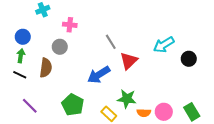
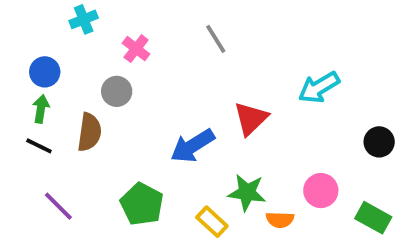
pink cross: (70, 25) -> (136, 49), turned 32
gray line: (111, 42) -> (216, 39), moved
black circle: (189, 59) -> (379, 142), moved
pink circle: (164, 112) -> (321, 191), moved
green rectangle: (192, 112) -> (373, 218), turned -30

